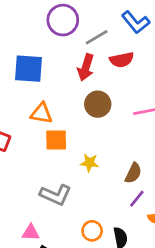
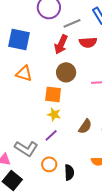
orange square: (56, 140) -> (53, 94), moved
gray L-shape: (56, 195) -> (26, 148), moved
purple line: (137, 199) -> (51, 135), moved

